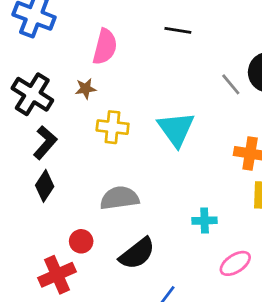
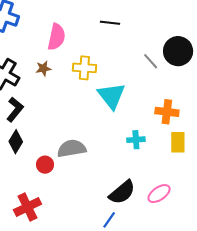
yellow cross: (113, 127) -> (84, 68), moved
cyan cross: (205, 221) -> (136, 140), moved
red circle: (81, 241) -> (45, 165), moved
black semicircle: (137, 254) -> (122, 192), moved

